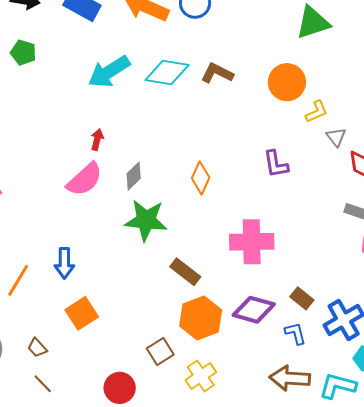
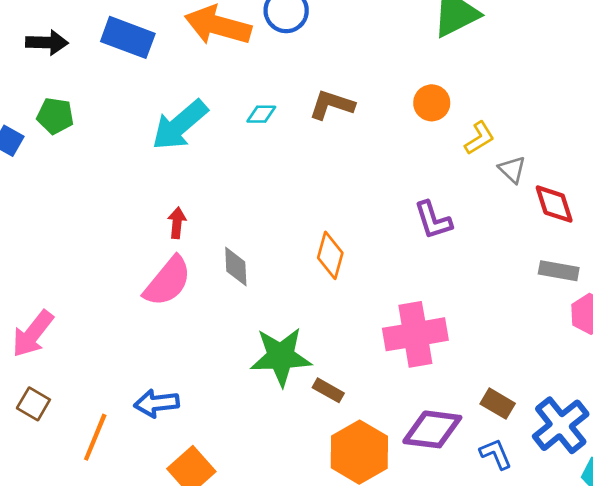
cyan diamond: (167, 73) -> (261, 114), size x0.5
orange circle: (287, 82) -> (432, 103), size x0.7
gray diamond: (134, 176) -> (236, 267), turned -40
green star: (146, 220) -> (281, 357), moved
blue arrow: (64, 263) -> (157, 403), turned 92
brown rectangle: (185, 272) -> (328, 390), size x0.7

